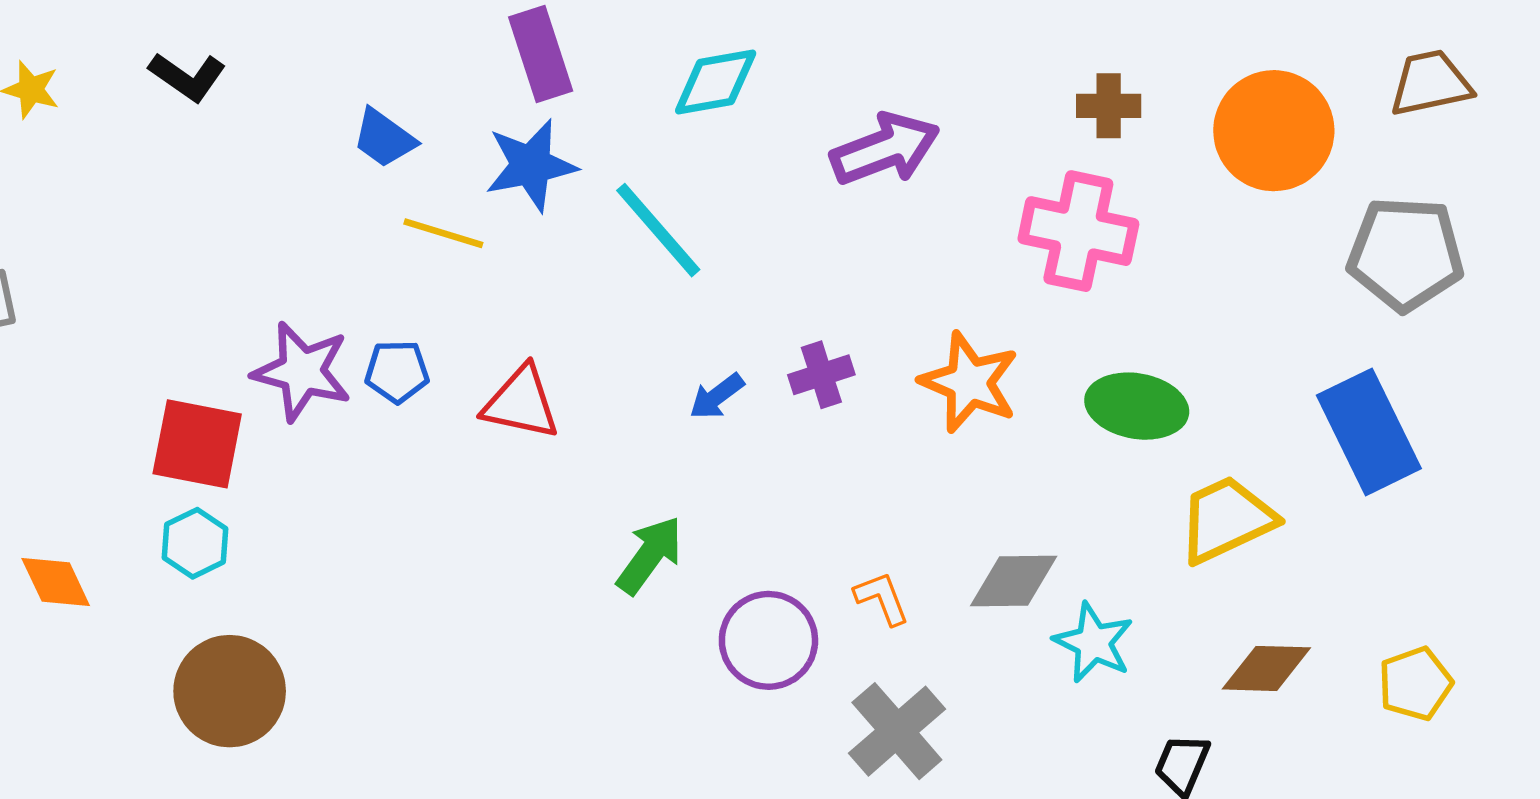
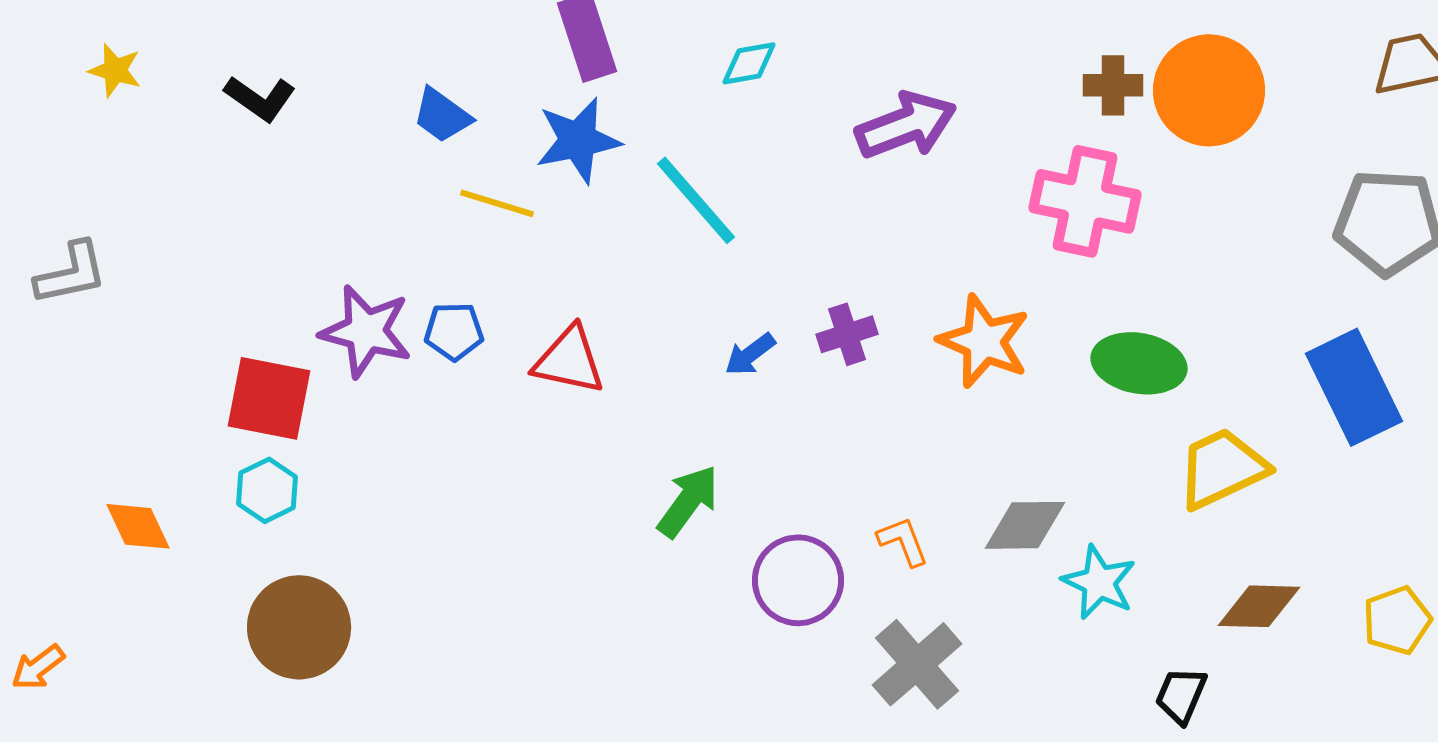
black L-shape: (187, 77) -> (260, 98), moved
cyan diamond: (716, 82) -> (749, 63), size x0.7
orange circle: (1274, 131) -> (1209, 90), moved

